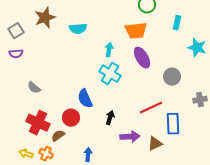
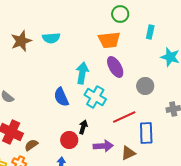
brown star: (45, 18) -> (21, 41), moved
cyan arrow: (109, 50) -> (82, 73), moved, size x1.5
cyan cross: (110, 74) -> (95, 97), moved
blue semicircle: (85, 99) -> (61, 97), moved
red circle: (71, 118) -> (69, 140), moved

